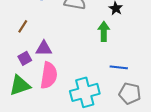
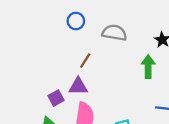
brown line: (23, 26) -> (85, 61), moved

